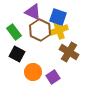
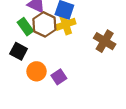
green rectangle: (14, 32) -> (25, 27), moved
brown cross: (69, 52) -> (105, 41), moved

